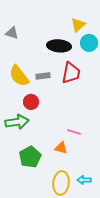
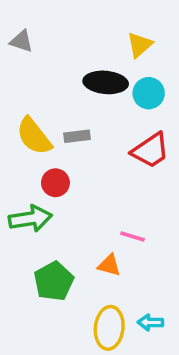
gray triangle: (12, 33) -> (21, 41), moved
cyan circle: (89, 43) -> (149, 93), moved
red trapezoid: (71, 73) -> (150, 150), moved, turned 45

